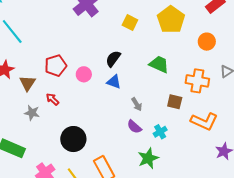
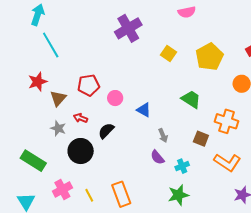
black semicircle: (113, 59) -> (106, 131), moved
red arrow: (53, 99) -> (81, 118), turned -32
black circle: (73, 139) -> (81, 151), moved
green star: (148, 158) -> (178, 195), moved

